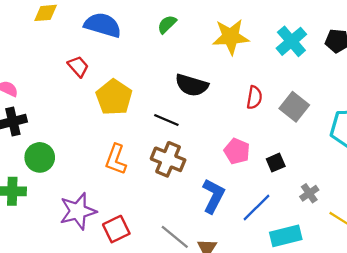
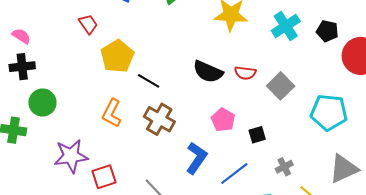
black semicircle: (192, 85) -> (208, 72), moved
red semicircle: (254, 97) -> (245, 73), turned 80
black line: (166, 120) -> (149, 81), moved

